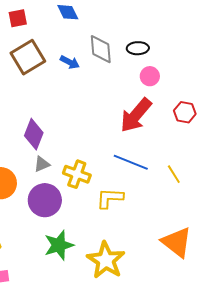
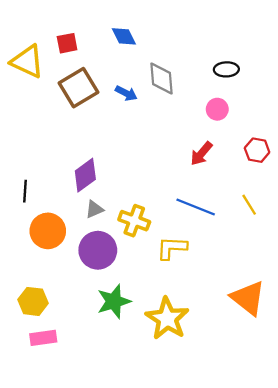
black ellipse: (138, 48) -> (226, 69), moved
red arrow: (136, 115) -> (201, 154), size x0.6
purple diamond: (34, 134) -> (85, 175), turned 32
yellow line: (174, 174) -> (249, 205), moved

